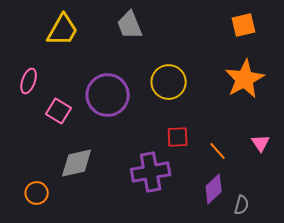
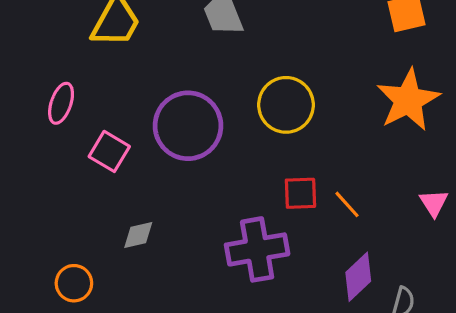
orange line: (218, 151) -> (347, 204), moved
gray diamond: (77, 163) -> (138, 235), size x0.6

